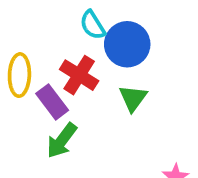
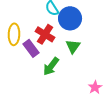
green arrow: (62, 140) -> (51, 66), moved

